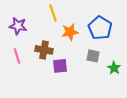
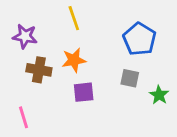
orange star: (70, 32) -> (74, 60), moved
brown cross: (44, 50) -> (39, 70), moved
pink line: (17, 56) -> (24, 117), moved

